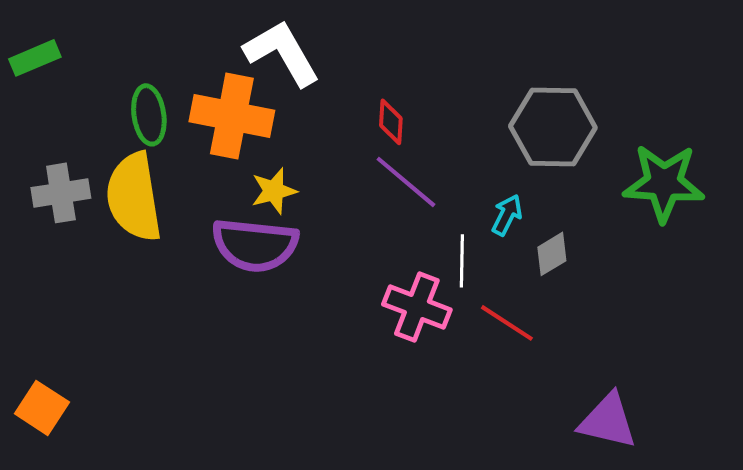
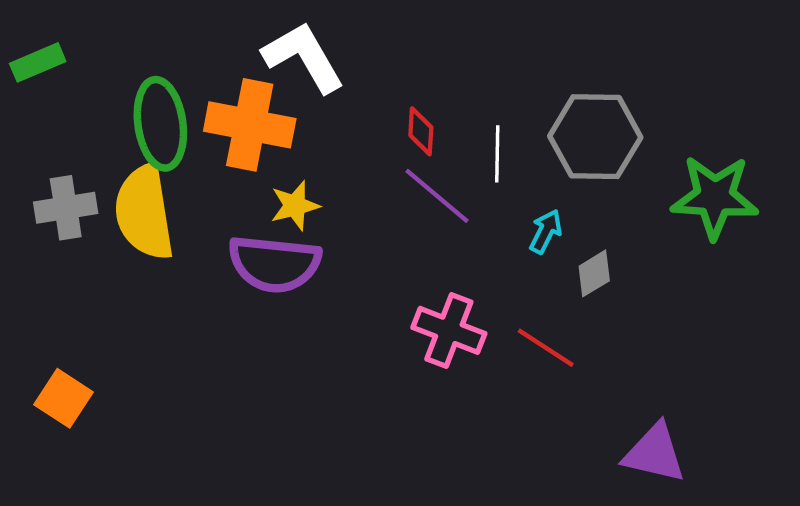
green ellipse: (149, 115) -> (160, 124), size x1.4
white line: (462, 261) -> (497, 154), moved
orange square: (42, 408) -> (64, 398), moved

